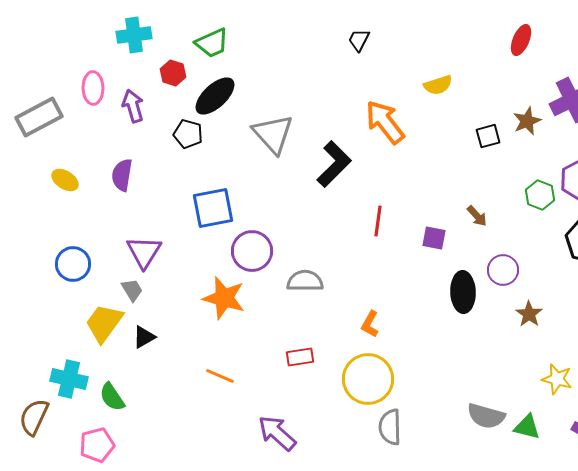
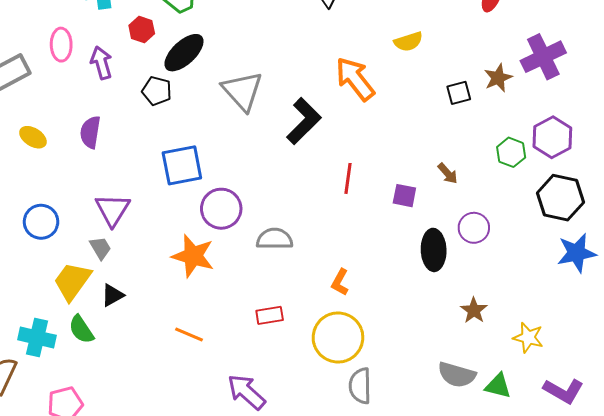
brown star: (529, 314) -> (474, 310), moved
green semicircle: (112, 397) -> (81, 329), moved

